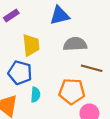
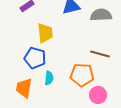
gray semicircle: (75, 44) -> (101, 15), moved

